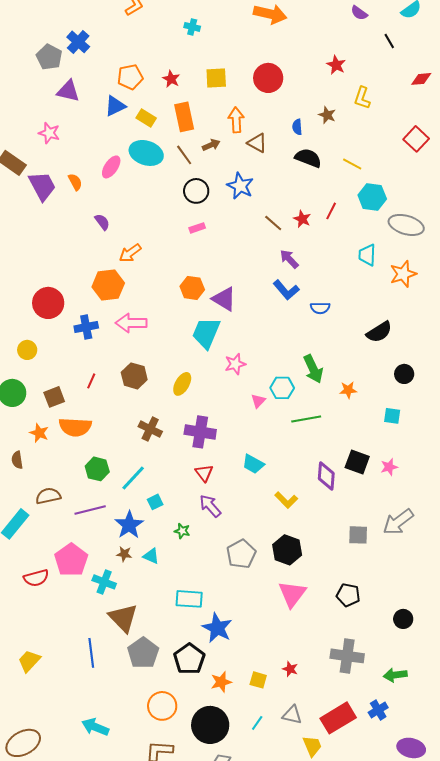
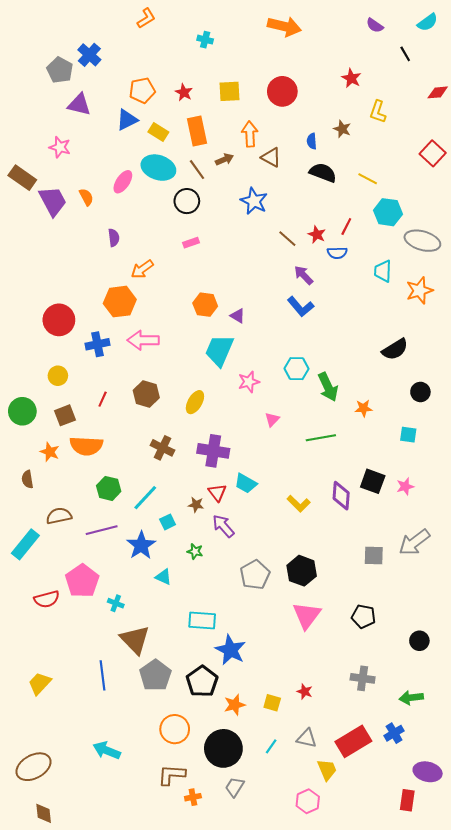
black circle: (196, 191) -> (187, 201), moved
purple semicircle: (102, 222) -> (114, 238), turned 30
pink rectangle: (197, 228) -> (191, 243), moved
purple triangle: (224, 299) -> (238, 316), size x0.6
blue semicircle: (320, 308) -> (337, 253), moved
yellow circle: (27, 350) -> (58, 376), moved
cyan hexagon: (282, 388) -> (297, 369), moved
cyan trapezoid: (253, 464) -> (246, 483), moved
yellow L-shape: (286, 500) -> (299, 504), moved
brown star: (124, 554) -> (196, 505), moved
cyan cross: (104, 582) -> (116, 603), size x0.7
gray cross: (347, 656) -> (363, 678), size x0.7

